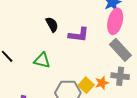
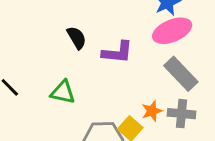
pink ellipse: (115, 21) -> (172, 31), turned 55
orange star: (102, 83) -> (152, 111), moved

